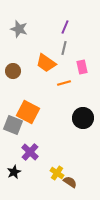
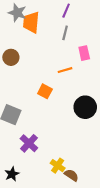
orange trapezoid: (46, 63) -> (31, 22), moved, turned 60
orange square: (28, 112) -> (45, 91), moved, size x0.6
black star: (14, 172) -> (12, 174), moved

